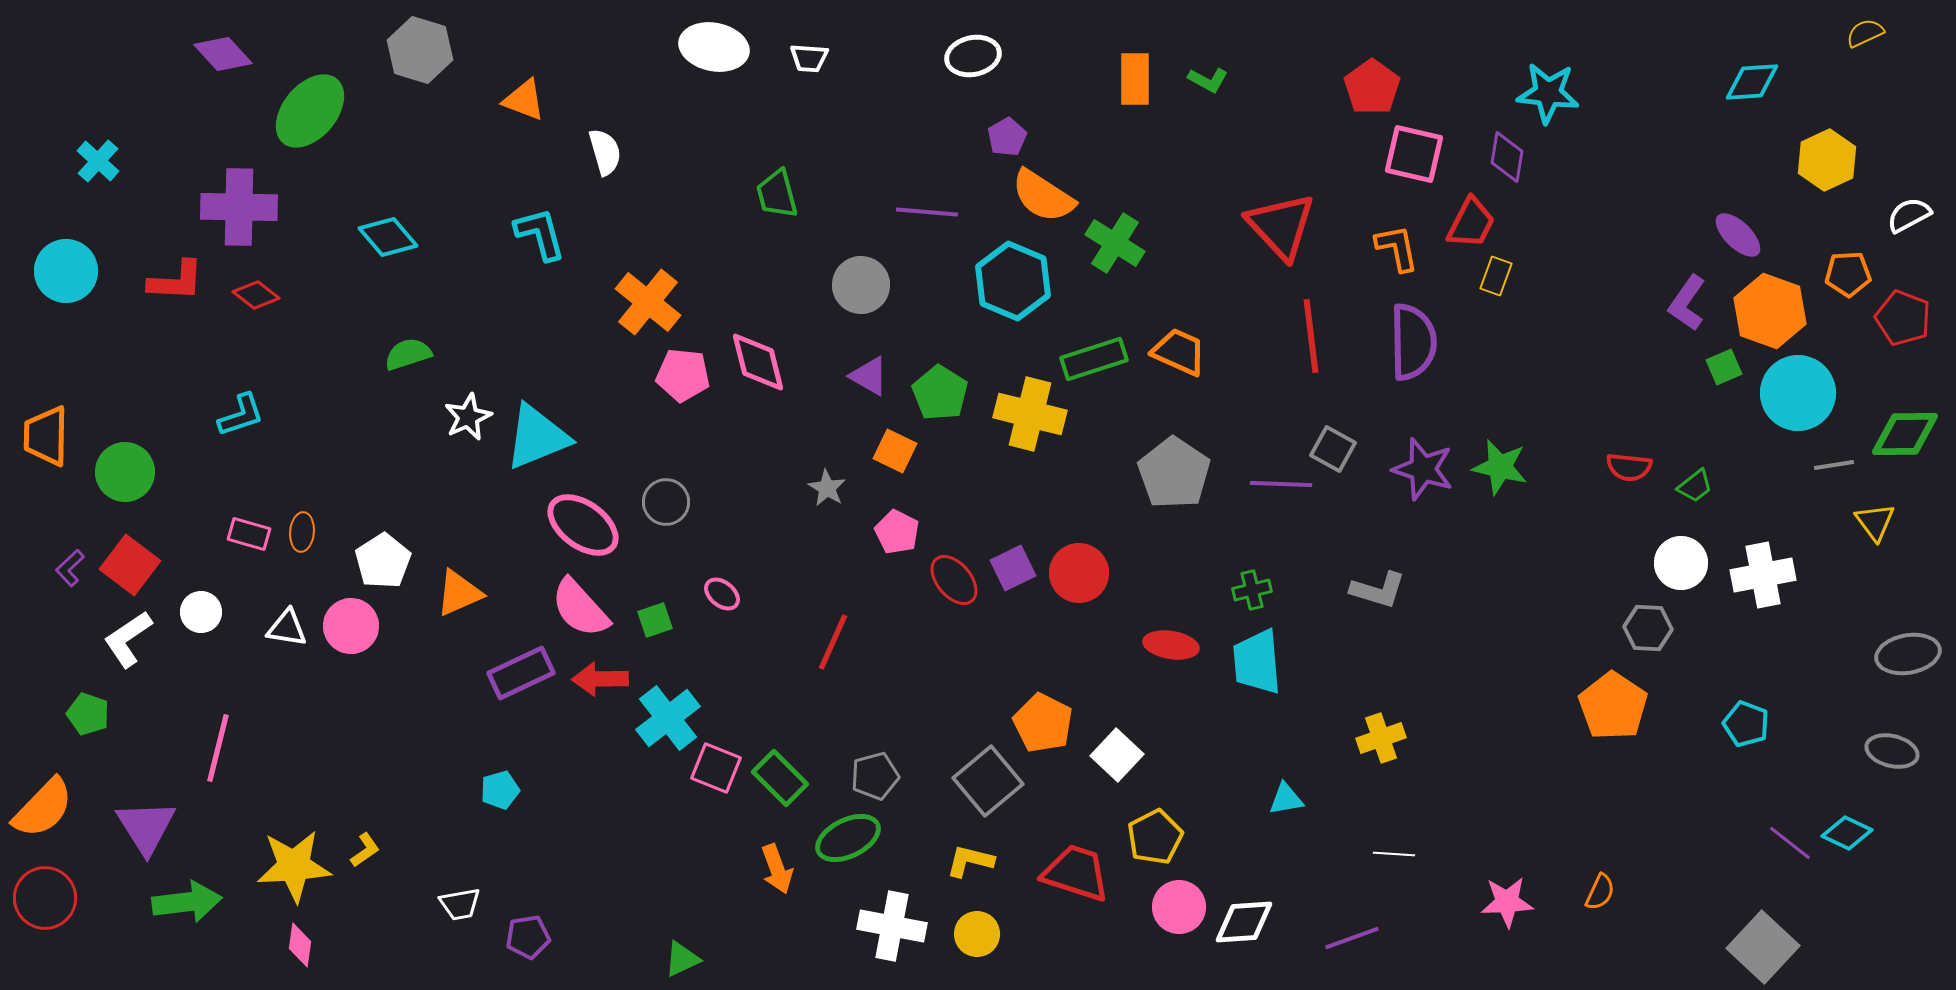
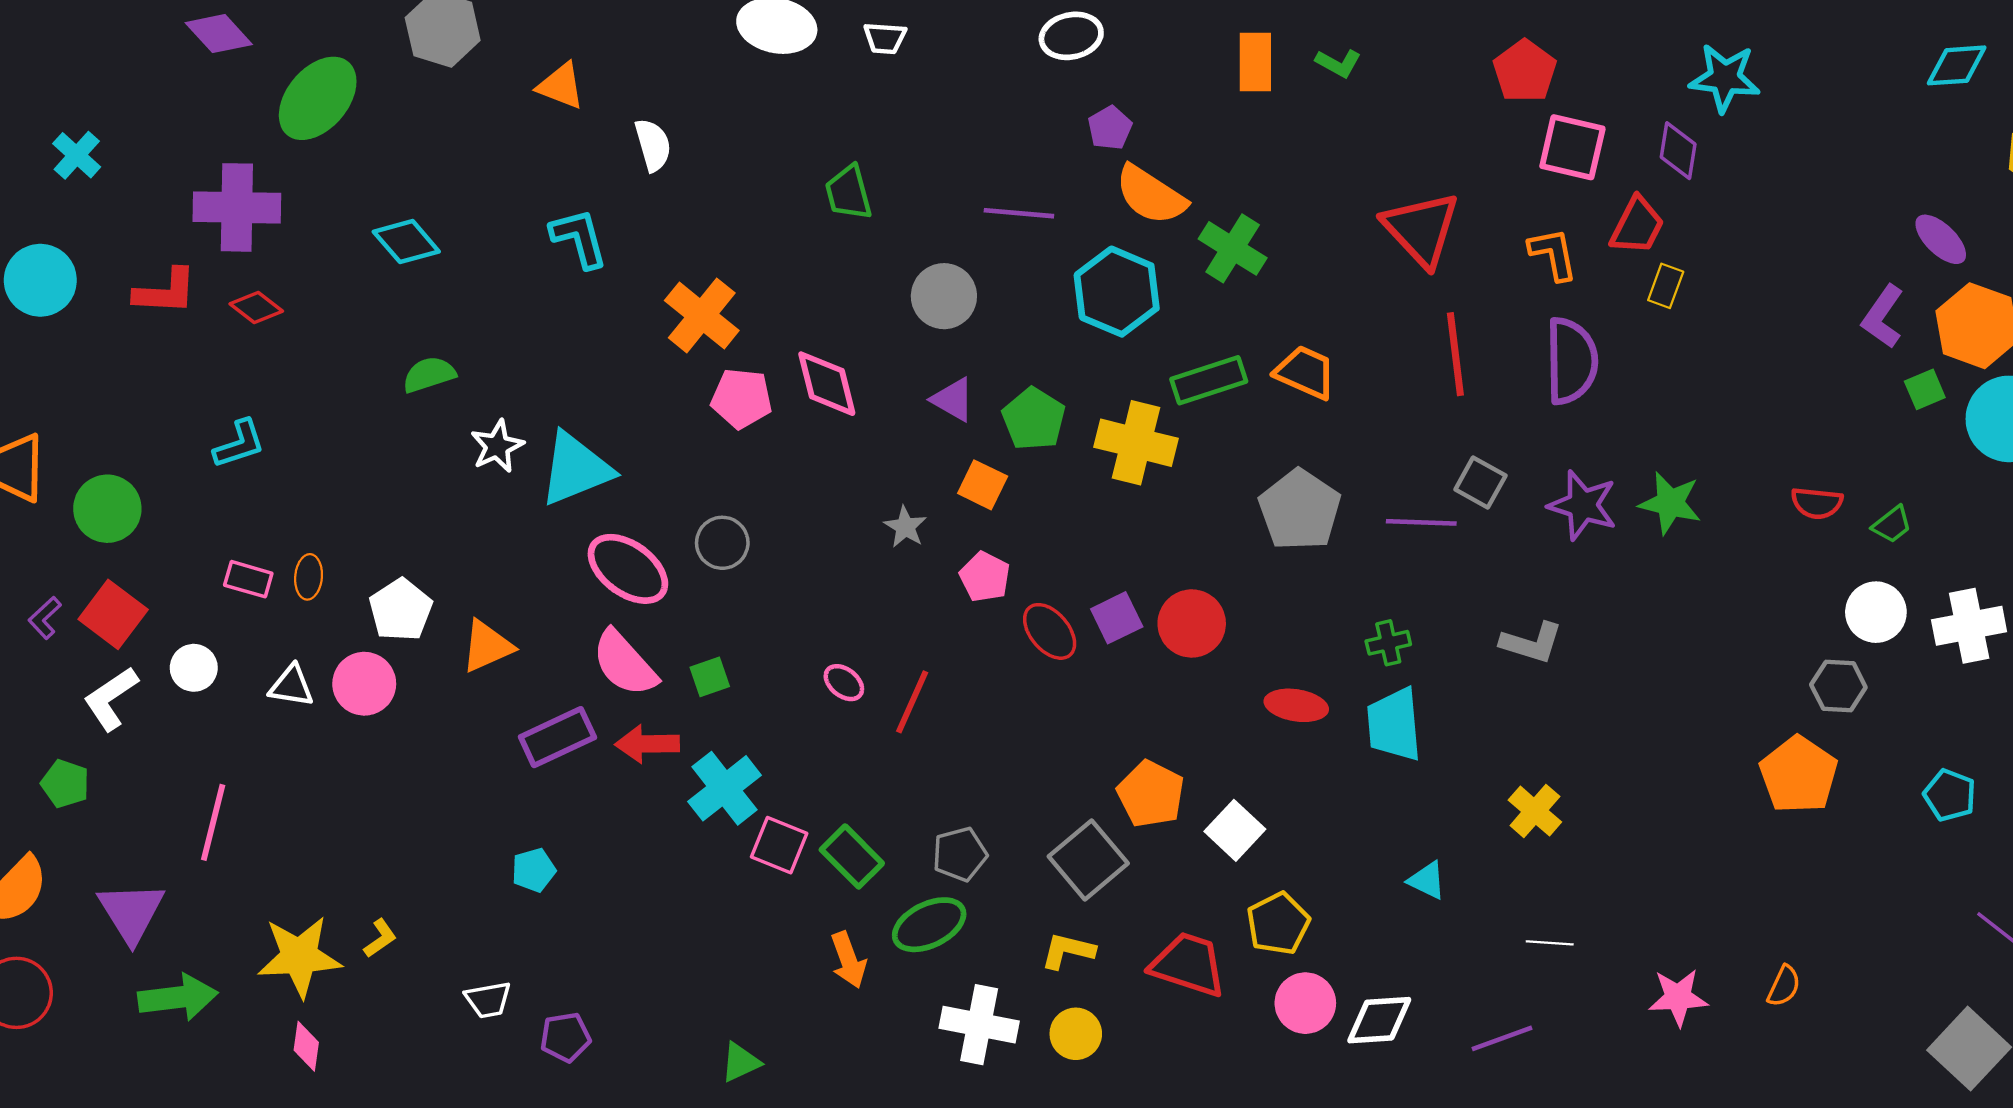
pink ellipse: (722, 594) -> (844, 683), moved
yellow cross: (1381, 738) -> (1535, 811), turned -30
cyan triangle: (1286, 799) -> (1427, 880), turned 36

